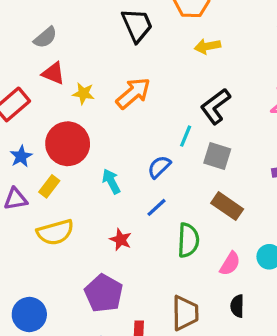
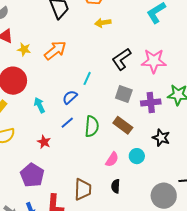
black L-shape: (215, 106) -> (121, 59), moved
gray square: (217, 156) -> (124, 94), moved
brown rectangle: (227, 206) -> (123, 125), moved
green semicircle: (188, 240) -> (92, 126), moved

